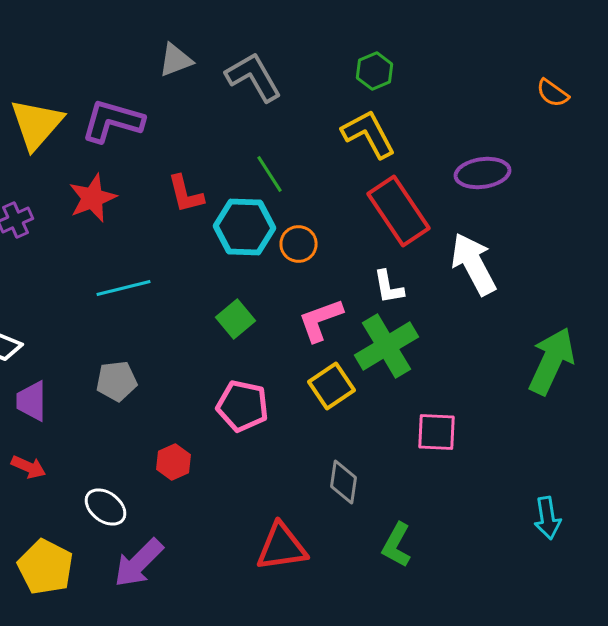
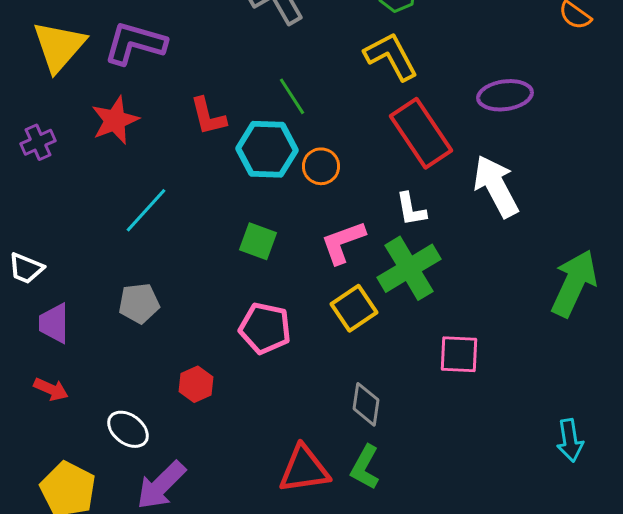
cyan line: (124, 288) -> (146, 210), turned -34
green square: (236, 319) -> (258, 241), turned -30
green L-shape: (397, 545) -> (365, 467), moved

